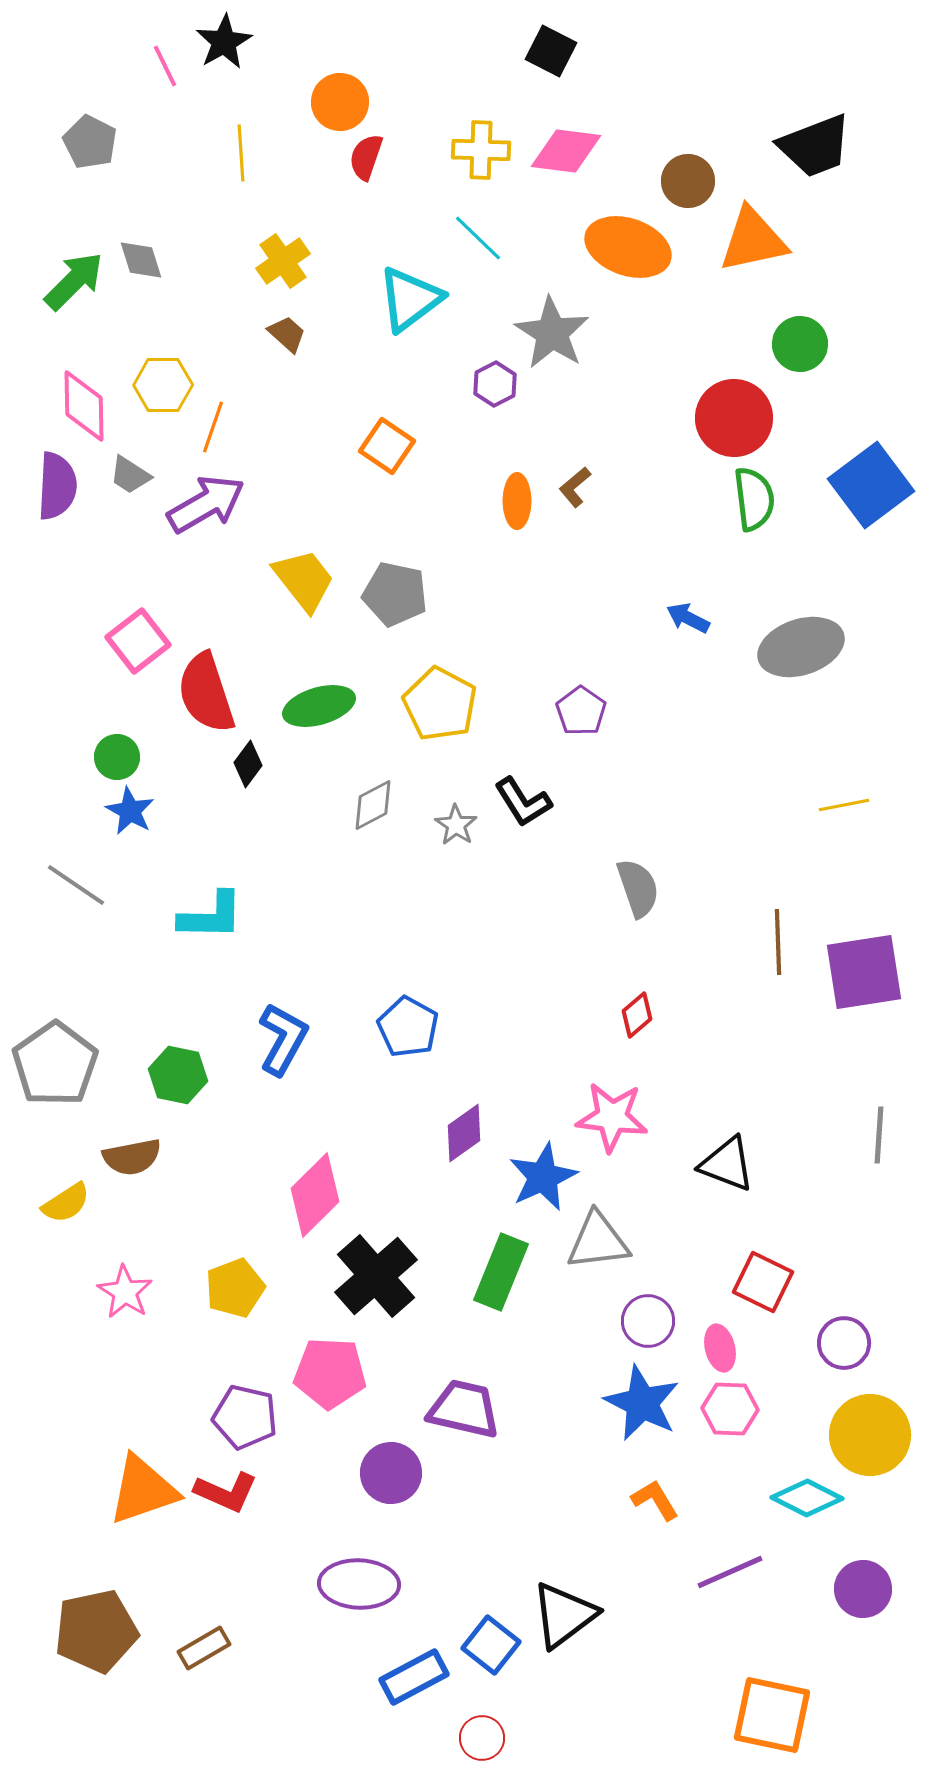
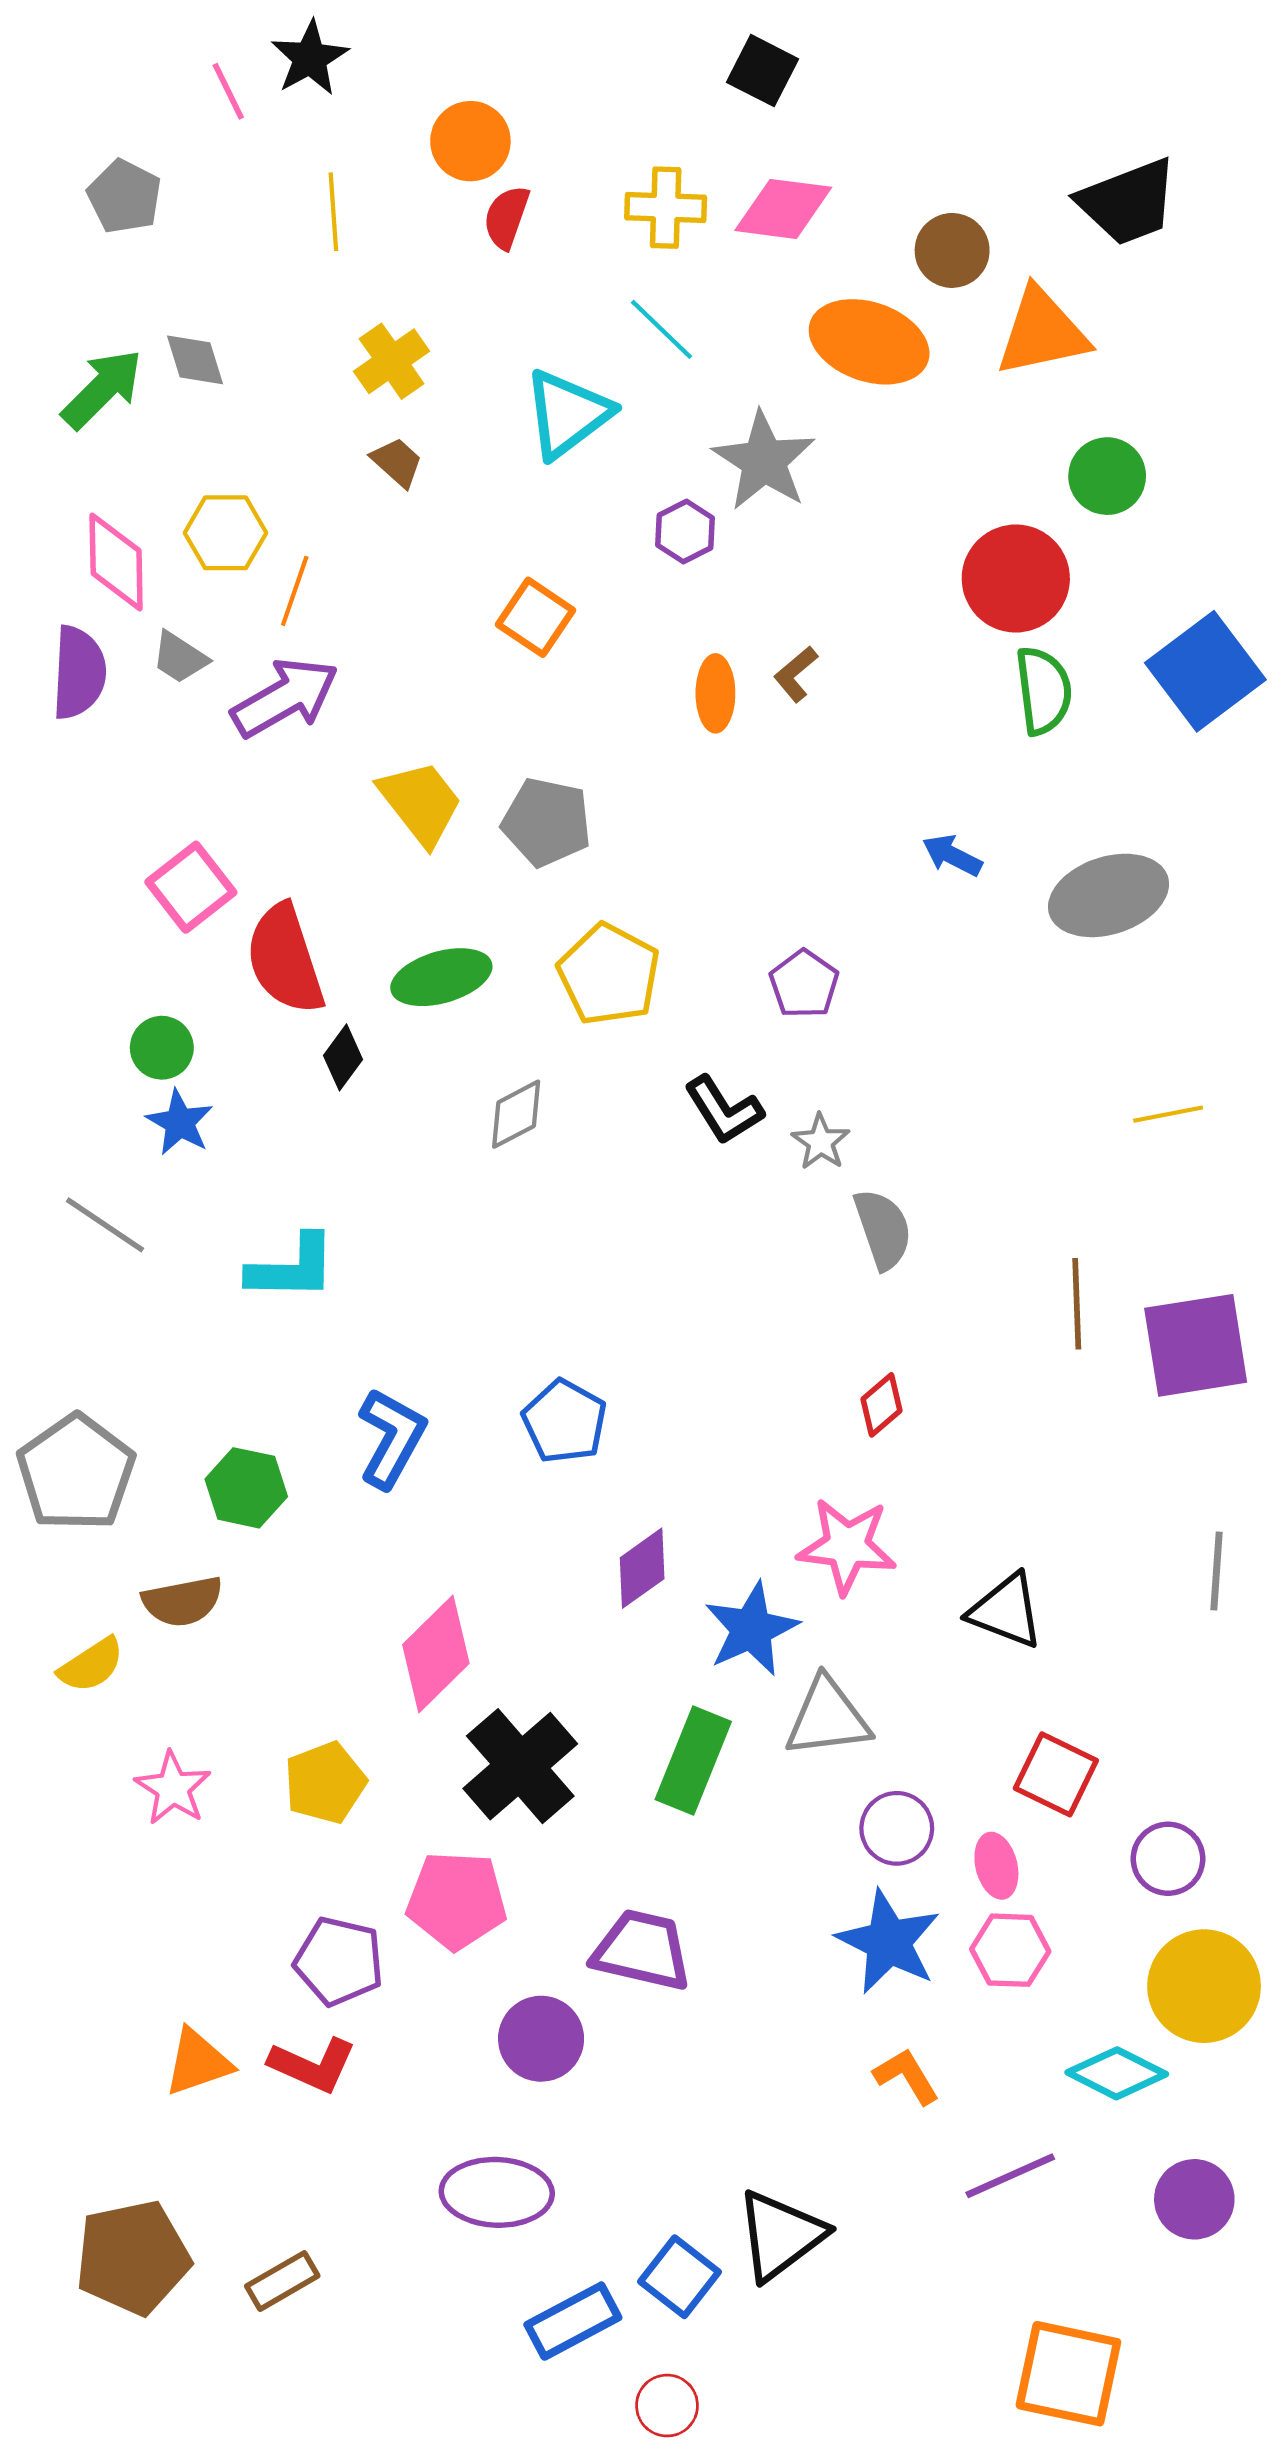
gray star: (456, 825) -> (821, 1142), moved
orange triangle: (143, 1490) -> (198, 2062), size x0.7

